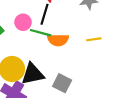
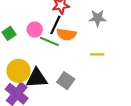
orange semicircle: (58, 40) -> (66, 34), moved
gray square: (62, 83) -> (66, 81), moved

